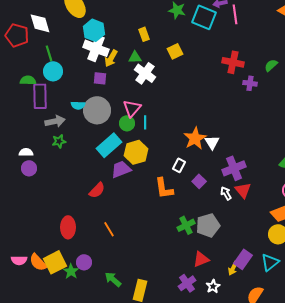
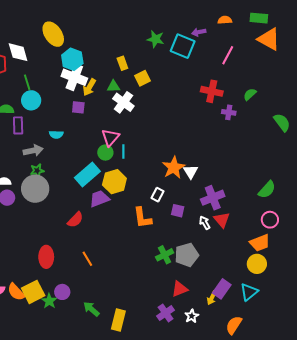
pink line: (235, 14) -> (228, 55), moved, turned 36
yellow square: (175, 51) -> (143, 78), moved
purple rectangle: (40, 96) -> (18, 125), size x0.7
gray circle: (97, 110) -> (35, 189), moved
purple square: (199, 181) -> (178, 211), turned -32

